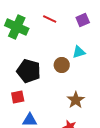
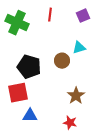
red line: (50, 19) -> (50, 15), turned 72
red square: (18, 97) -> (18, 93), size x1.5

